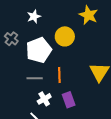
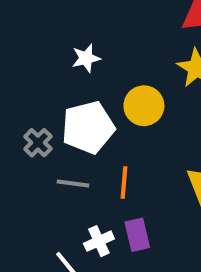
gray cross: (11, 39) -> (38, 143), moved
white cross: (44, 99) -> (99, 241), moved

